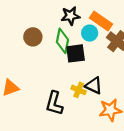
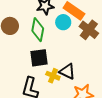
black square: (76, 53) -> (39, 58), moved

